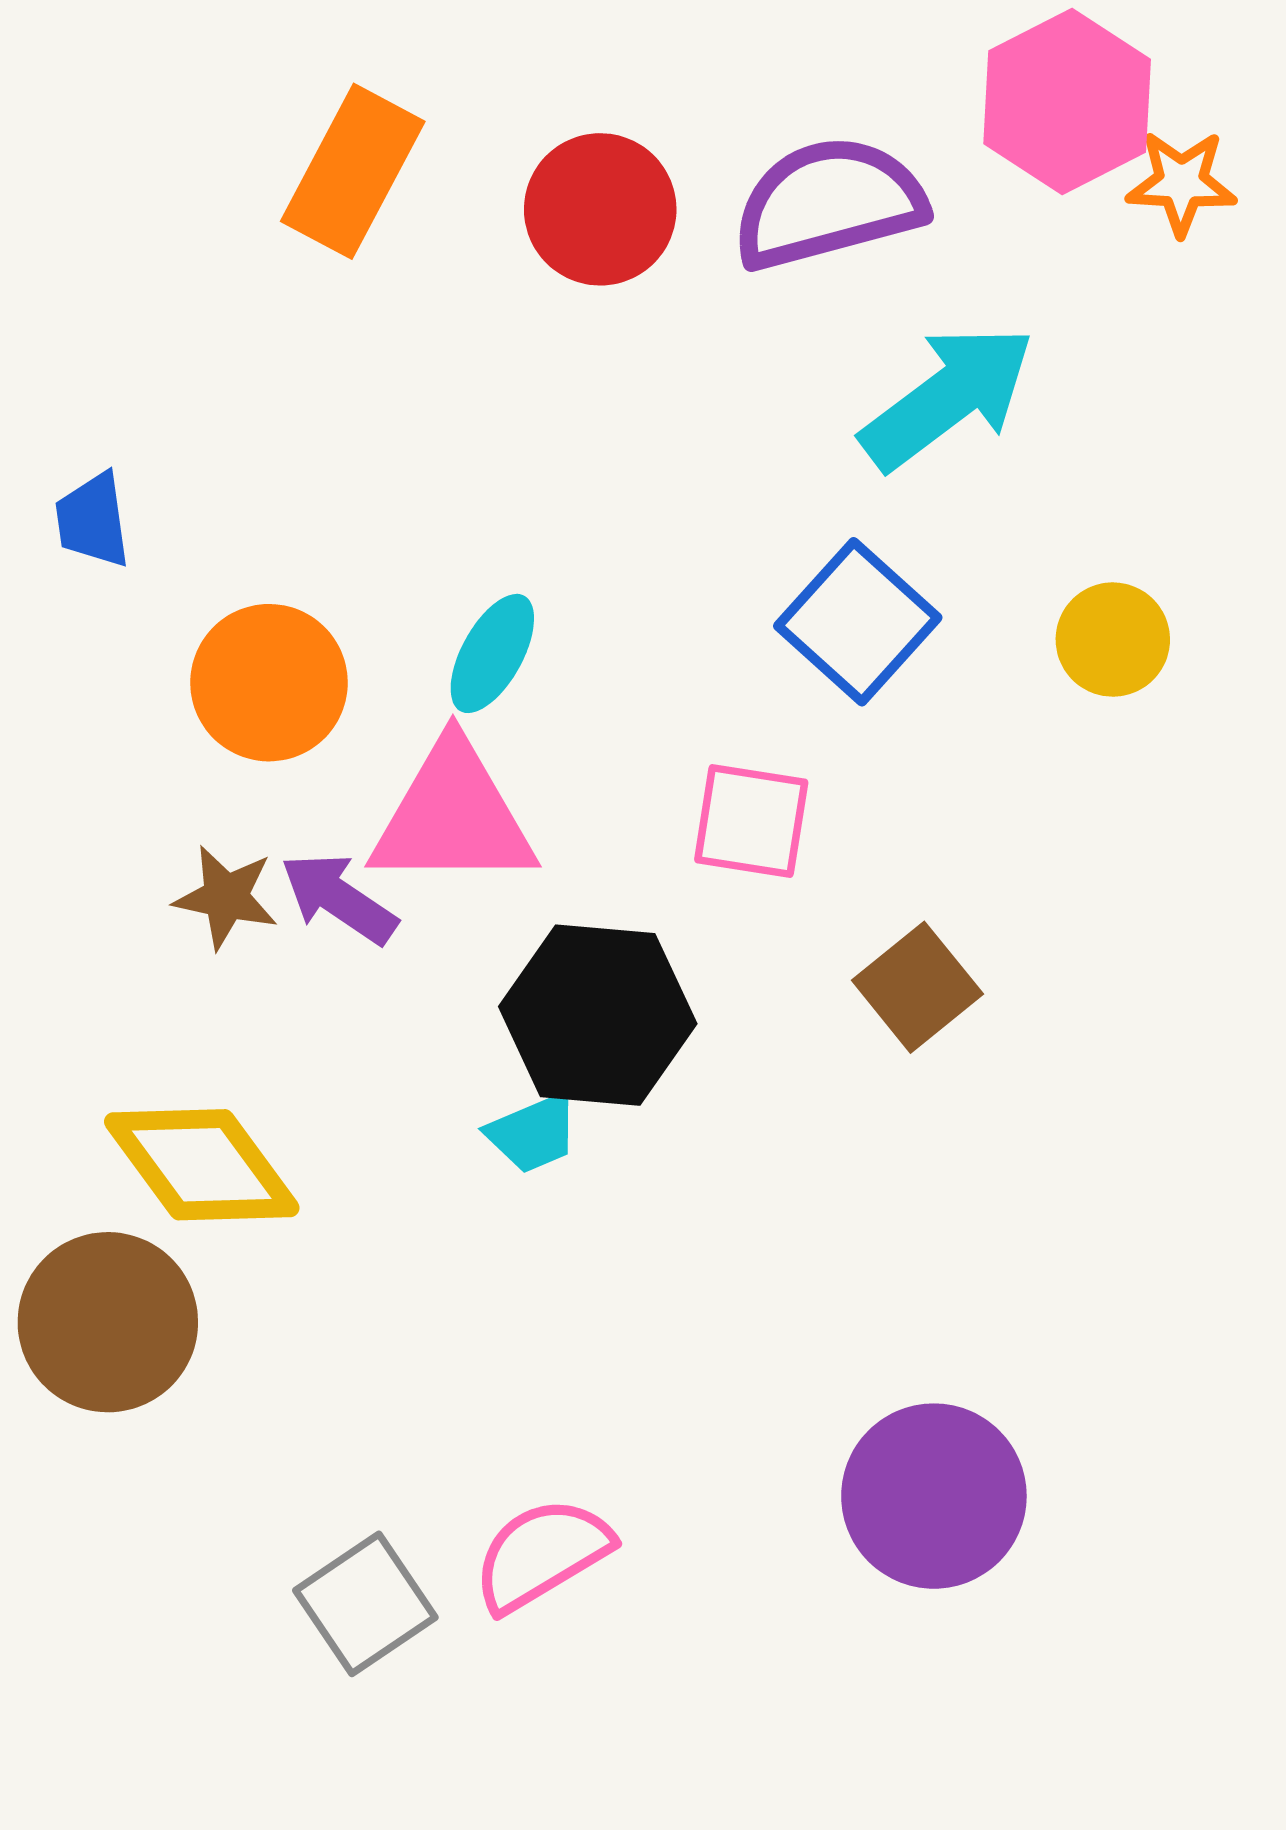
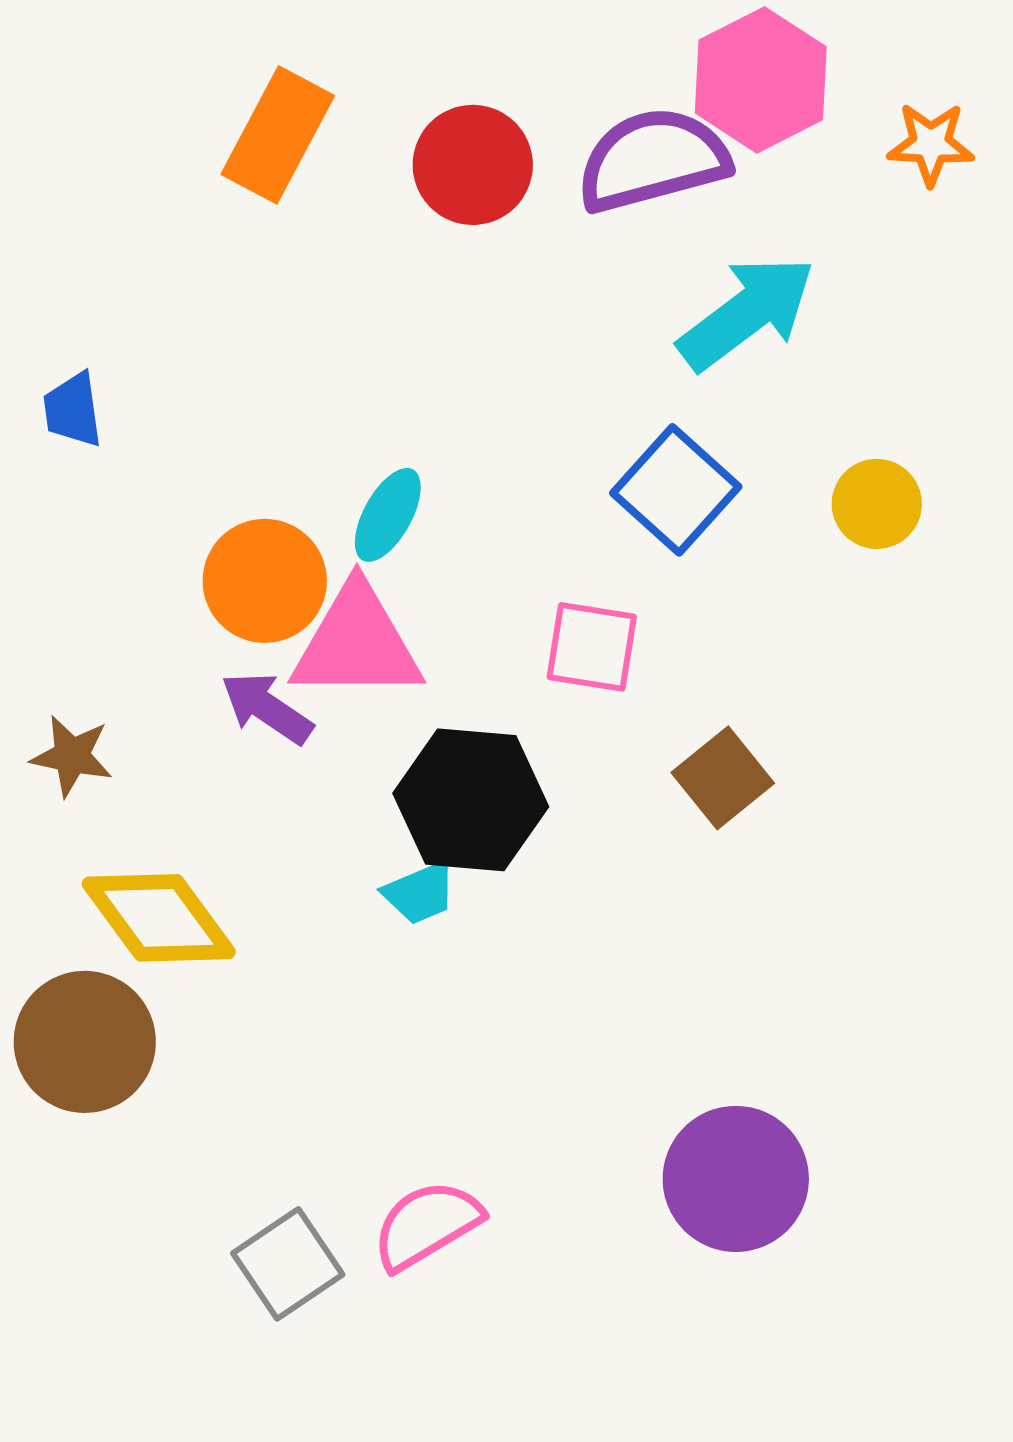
pink hexagon: (1067, 102) -> (761, 80), moved
orange circle: (269, 683) -> (265, 581), moved
brown star: (226, 897) -> (72, 756), moved

